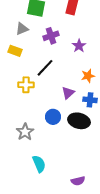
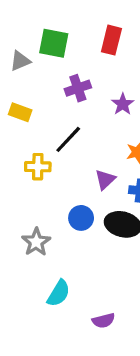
gray triangle: (22, 29) -> (20, 61), moved
cyan semicircle: (39, 164) -> (59, 293), turned 54
purple semicircle: (78, 181) -> (103, 321), moved

